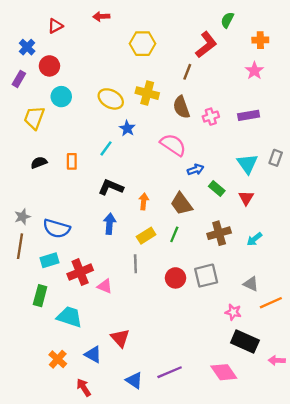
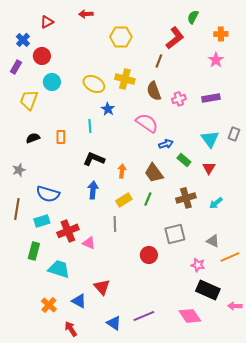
cyan line: (106, 148) -> (90, 126), turned -40
gray star: (22, 217) -> (19, 170), moved
red circle: (175, 278) -> (149, 255), moved

